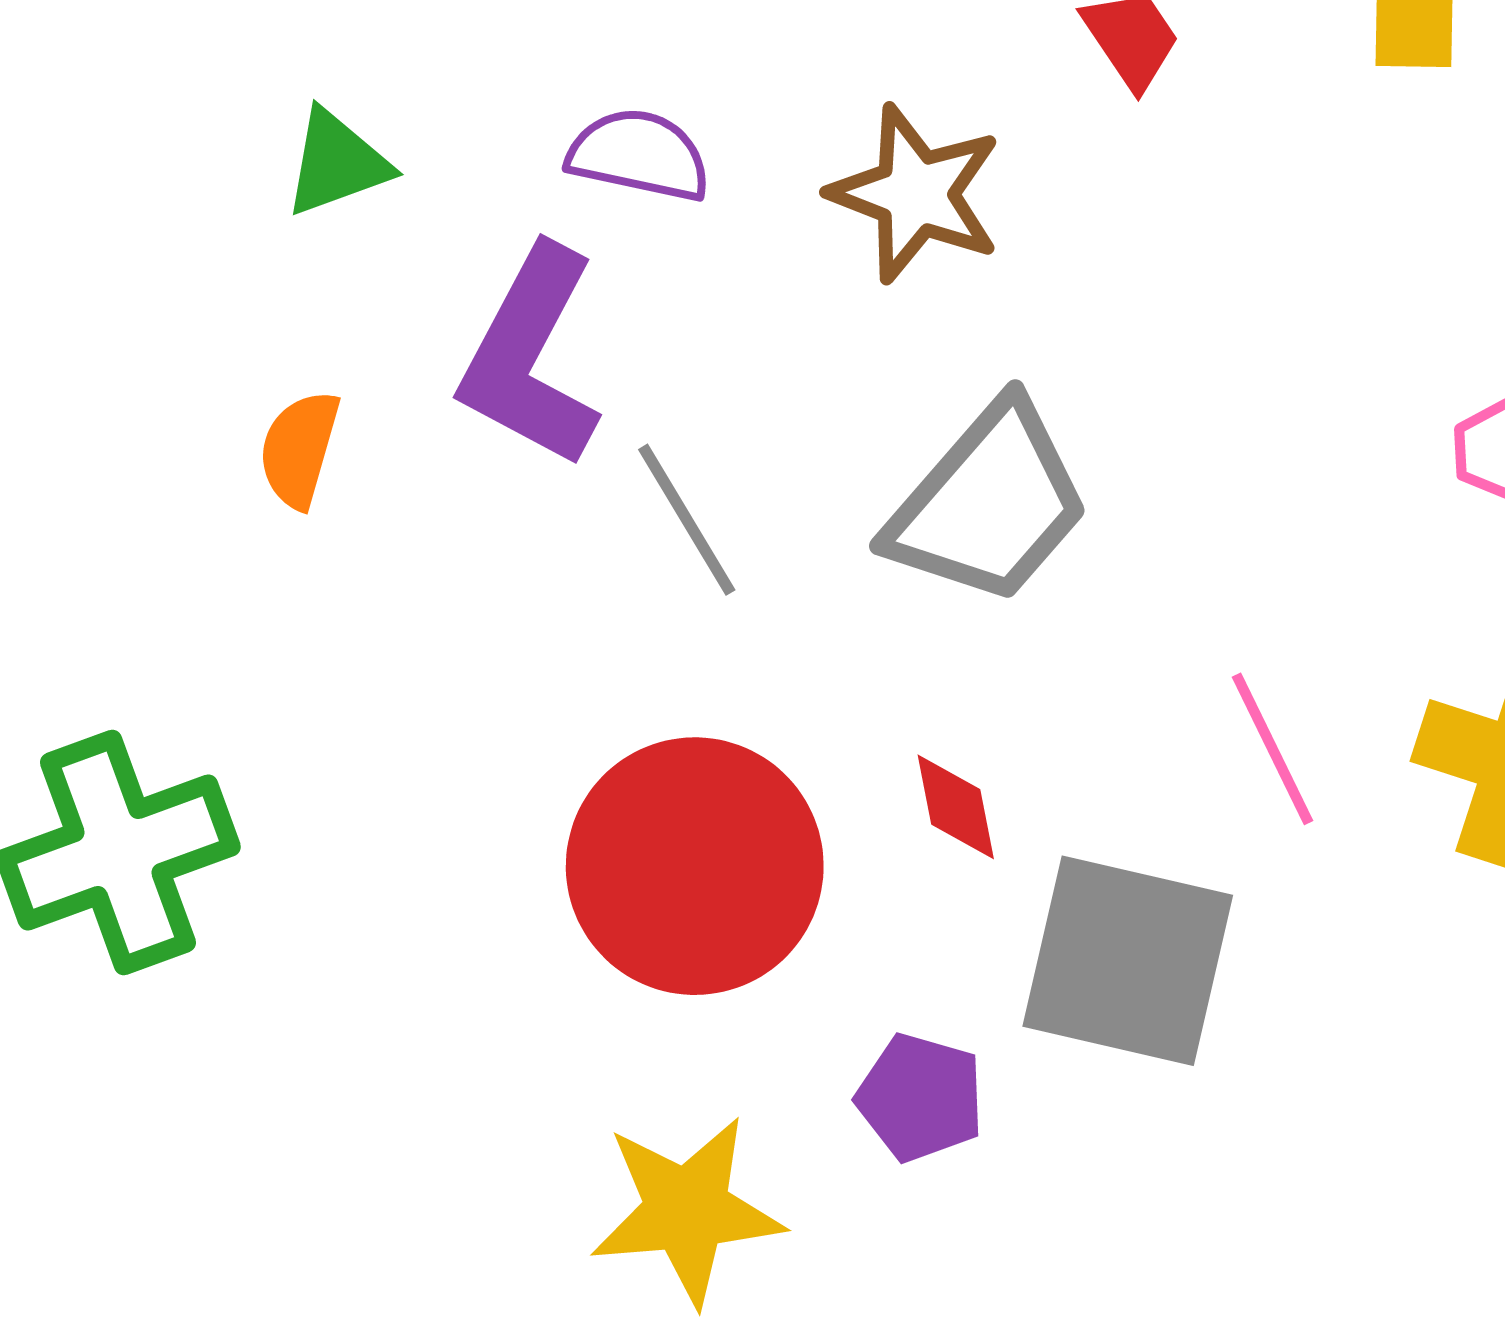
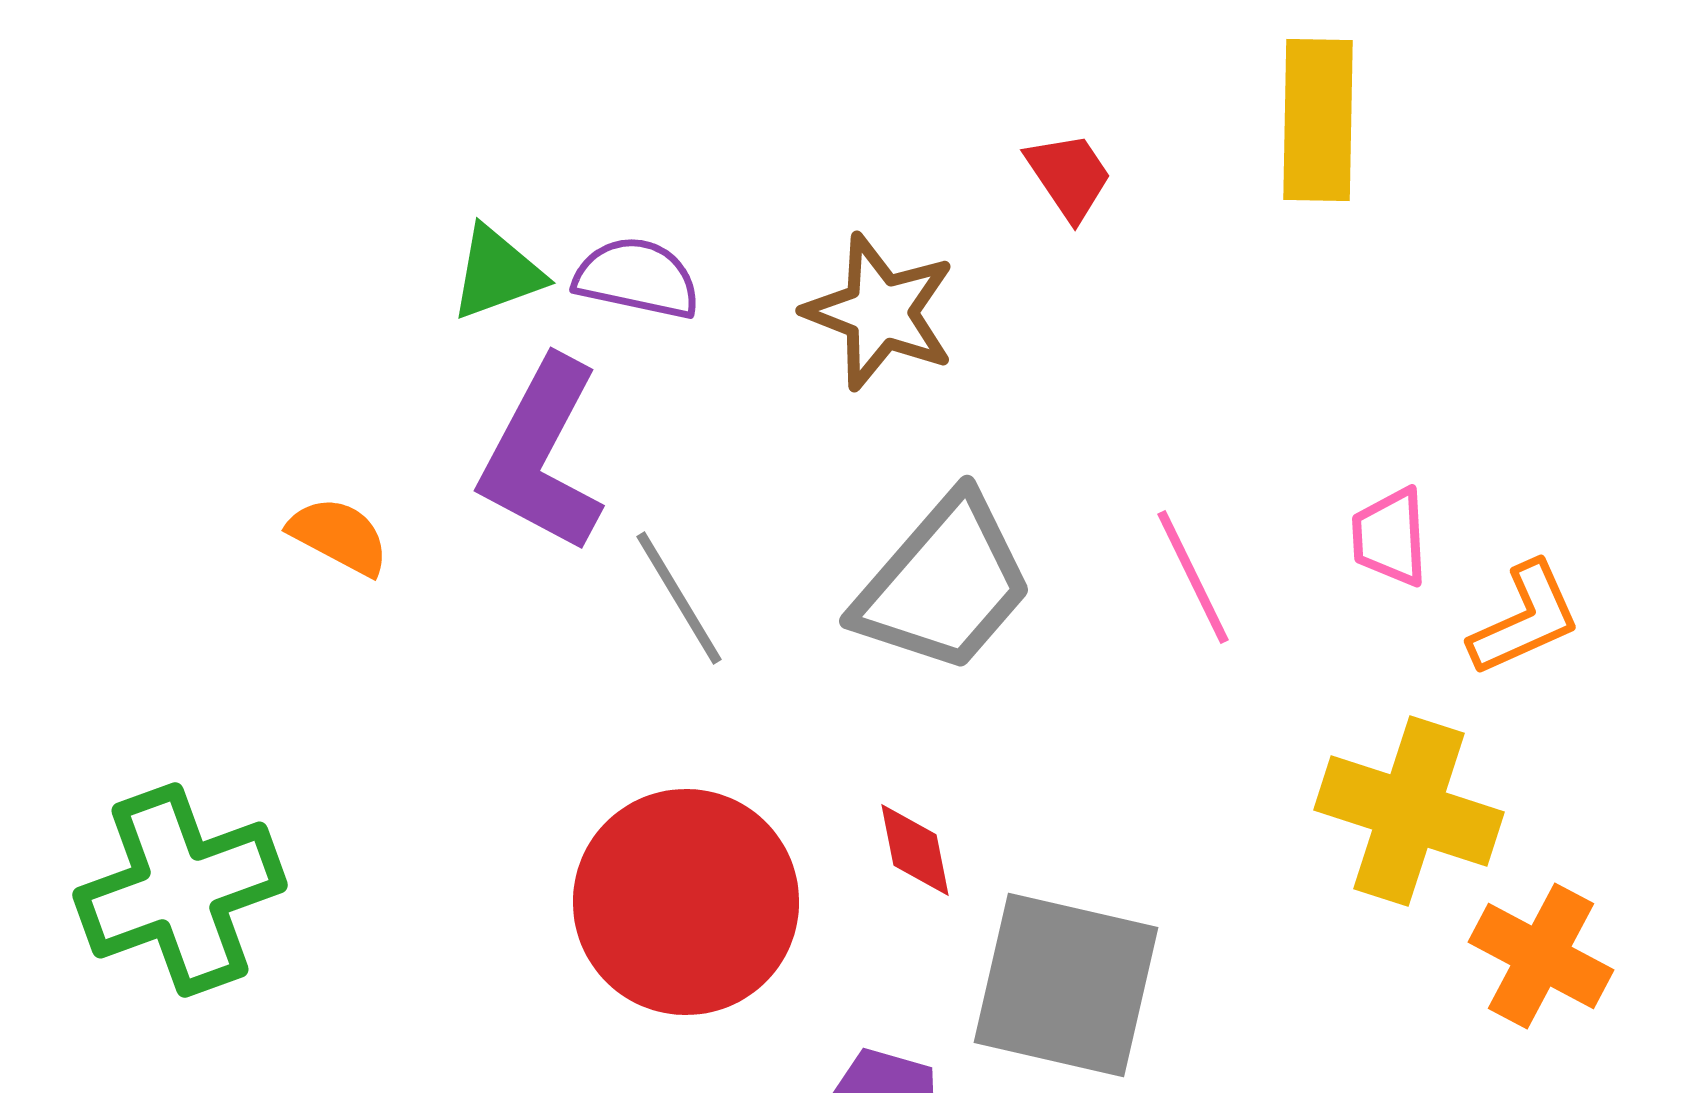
green triangle: (337, 163) -> (497, 273), moved
orange semicircle: (299, 449) -> (339, 536), turned 102
pink line: (1273, 749) -> (1193, 577), moved

